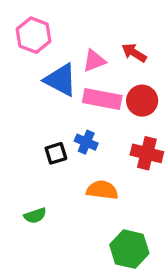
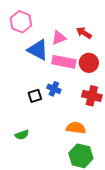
orange semicircle: (102, 190) -> (76, 128), moved

